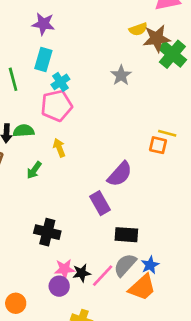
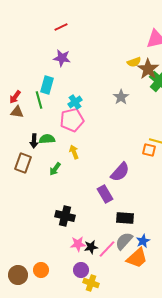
brown star: (157, 38) -> (148, 69), turned -30
cyan rectangle: (43, 60) -> (47, 85), moved
purple circle: (59, 286) -> (81, 270), moved

